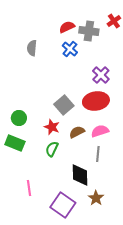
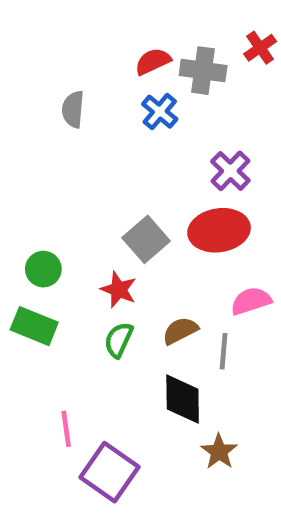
pink semicircle: (100, 131) -> (251, 301), moved
brown semicircle: (77, 132) -> (180, 331), moved
purple square: (63, 205) -> (110, 472), moved

